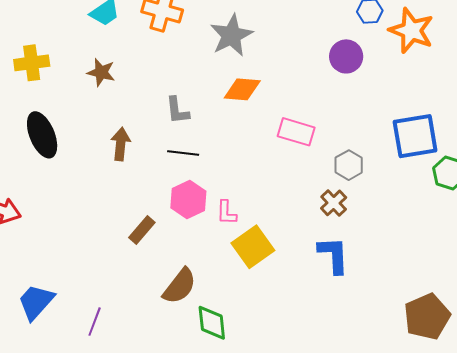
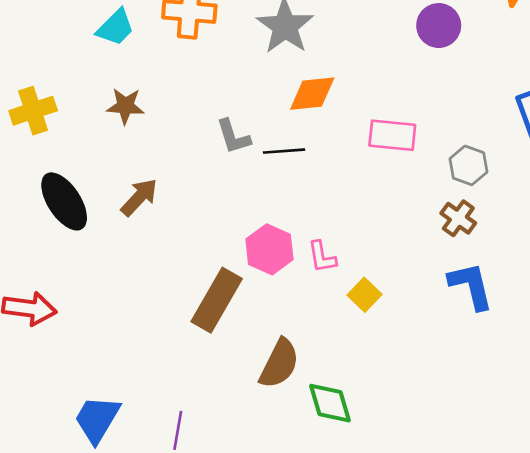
brown arrow: (121, 144) -> (139, 197), moved, turned 48
black line: (183, 153) -> (284, 151), moved
brown rectangle: (142, 230) -> (217, 300), size x1.6
yellow square: (253, 247) -> (365, 295), size x0.6

